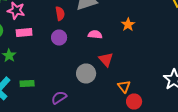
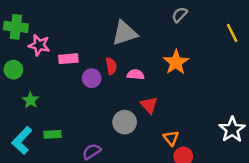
red semicircle: (60, 14) -> (111, 66), moved
orange star: (128, 24) -> (176, 62), size x1.5
pink rectangle: (24, 32) -> (68, 59), moved

